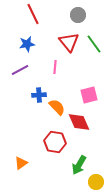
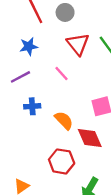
gray circle: (78, 15) -> (65, 12), moved
pink line: (55, 67) -> (62, 73), turned -48
blue cross: (39, 95) -> (32, 106), moved

